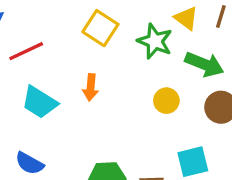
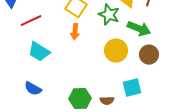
orange arrow: (91, 87) -> (75, 32), moved
yellow circle: (166, 101) -> (116, 51), size x1.5

